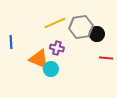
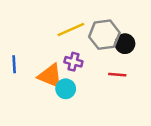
blue line: (11, 42) -> (14, 64), moved
red line: (106, 58) -> (117, 75), moved

